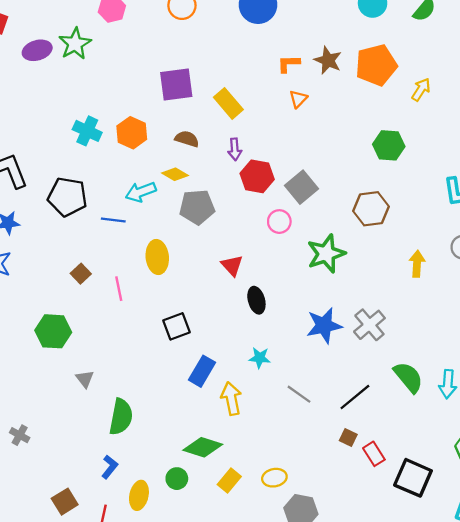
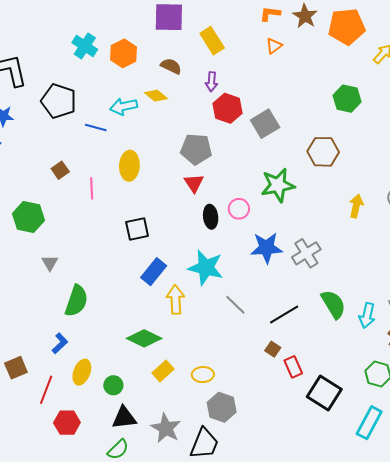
gray pentagon: (197, 207) -> (196, 149), moved
pink circle: (279, 222) -> (239, 209), moved
cyan star: (260, 358) -> (206, 268), size x1.8
green circle: (177, 479) -> (113, 385), moved

